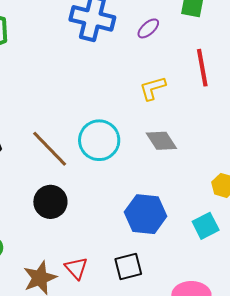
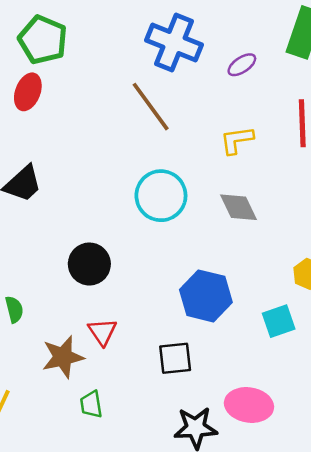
brown line: (50, 149) -> (151, 107), moved
red triangle: (76, 268) -> (102, 332), moved

